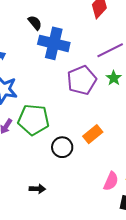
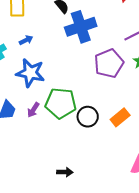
blue cross: (54, 43) -> (81, 27), turned -32
black circle: (62, 147) -> (88, 117), moved

